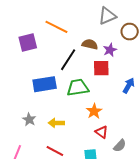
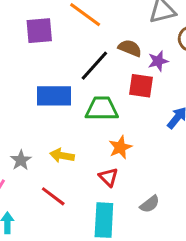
gray star: (29, 119) -> (21, 160), moved
red triangle: (102, 132) -> (109, 177), moved

